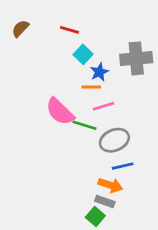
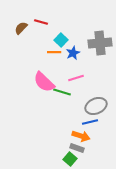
brown semicircle: (20, 28) -> (21, 28), moved
red line: (69, 30) -> (41, 22), moved
orange line: (91, 87) -> (54, 52), moved
gray ellipse: (114, 140) -> (96, 106), moved

